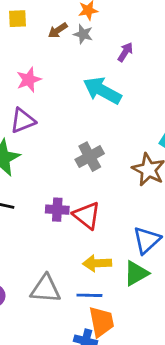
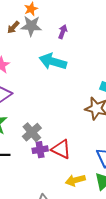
gray star: (83, 34) -> (31, 26), size x1.5
gray cross: (90, 157) -> (32, 132), moved

